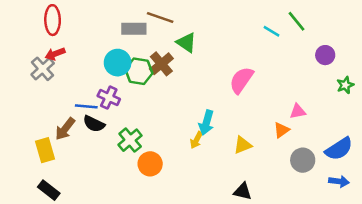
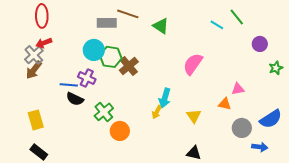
green triangle: (186, 43) -> (161, 26), moved
brown cross: (161, 64) -> (129, 66), moved
brown arrow: (65, 129) -> (34, 70), moved
orange triangle: (281, 130) -> (225, 104), turned 48
yellow triangle: (243, 145) -> (194, 116), turned -42
blue arrow: (339, 181) -> (260, 147), moved

